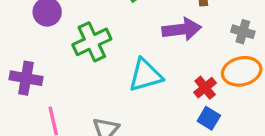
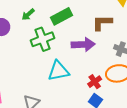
green cross: (92, 42) -> (43, 39), moved

